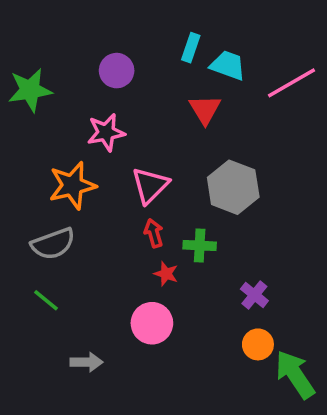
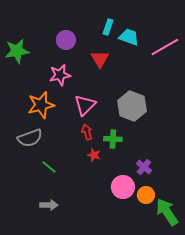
red triangle: (205, 109) -> (100, 59), moved
green line: (46, 300) -> (49, 167), moved
pink circle: (152, 323) -> (123, 187), moved

